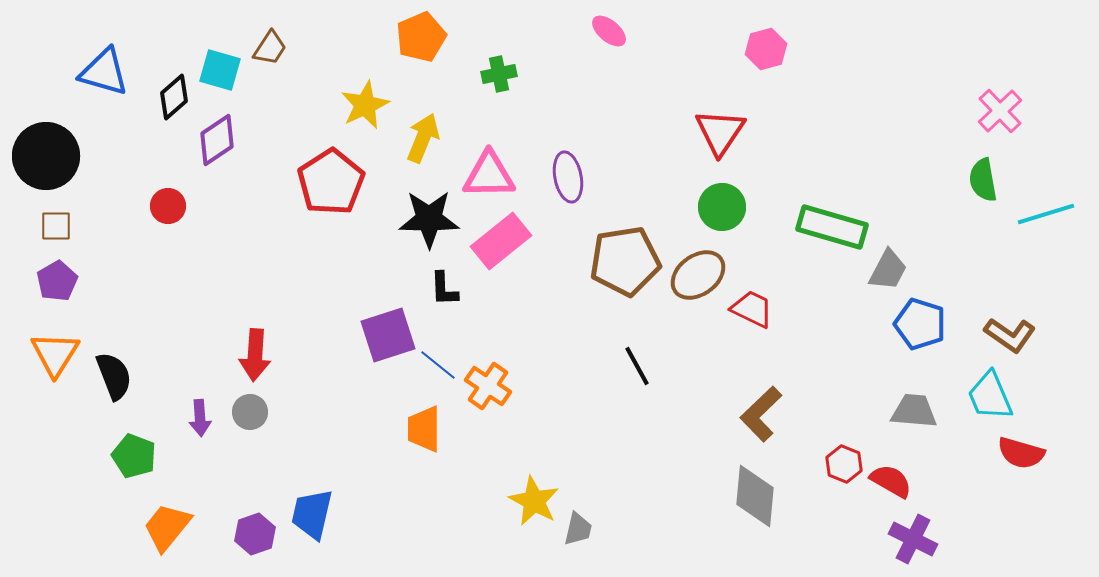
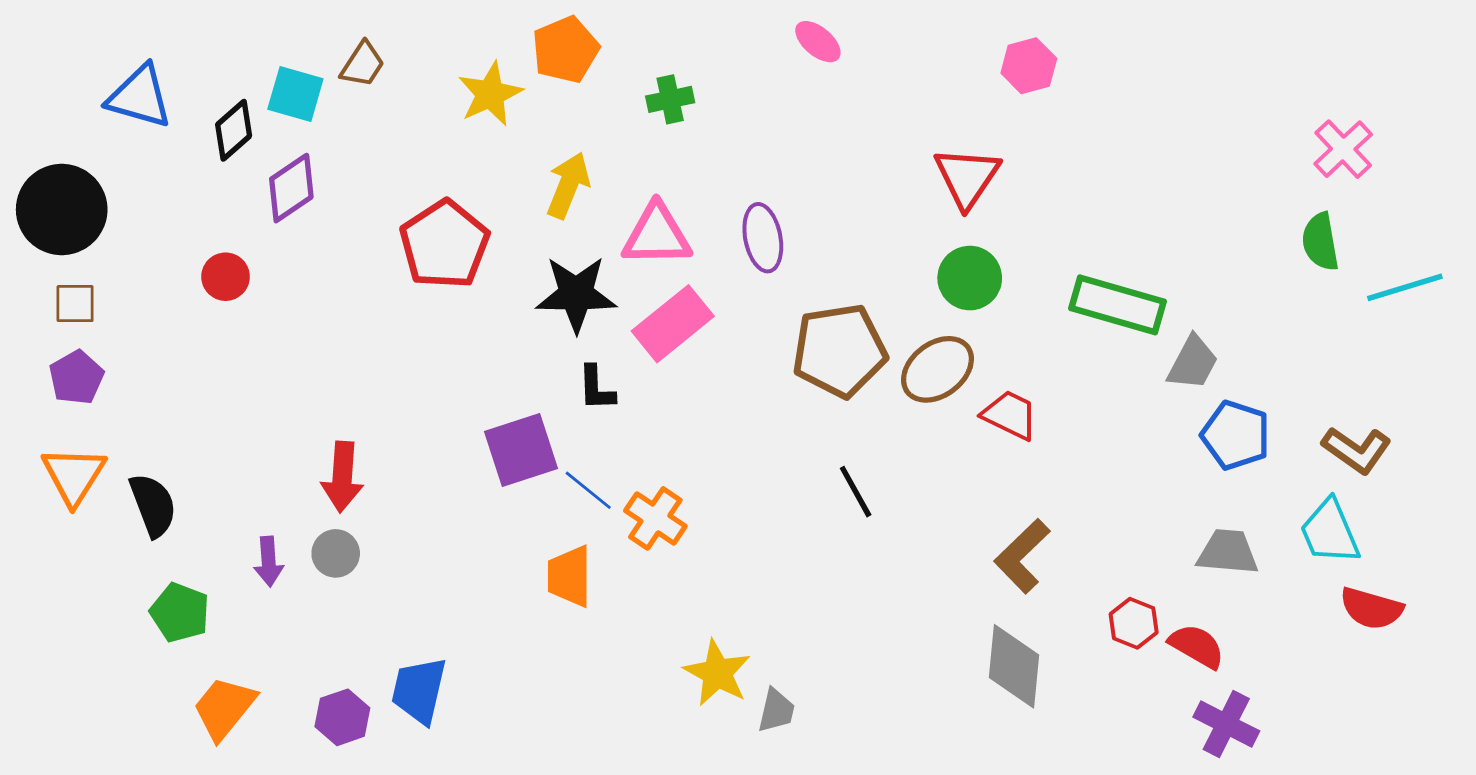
yellow star: (365, 105) -> (490, 94), moved

